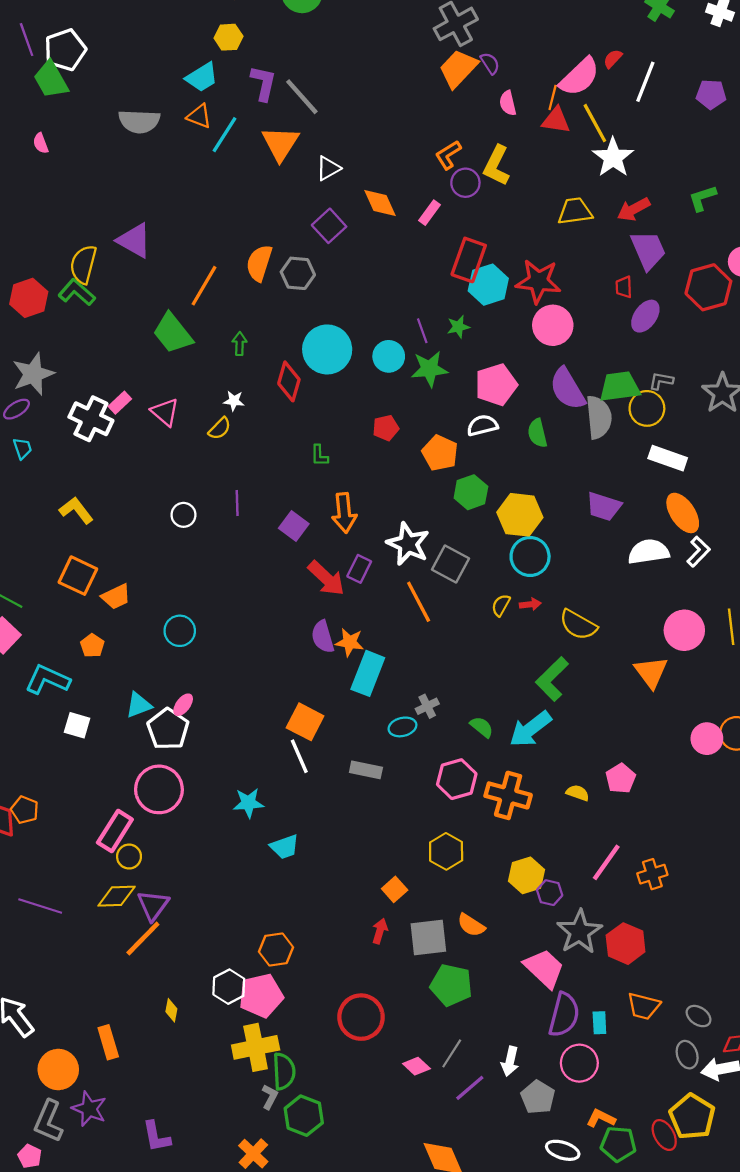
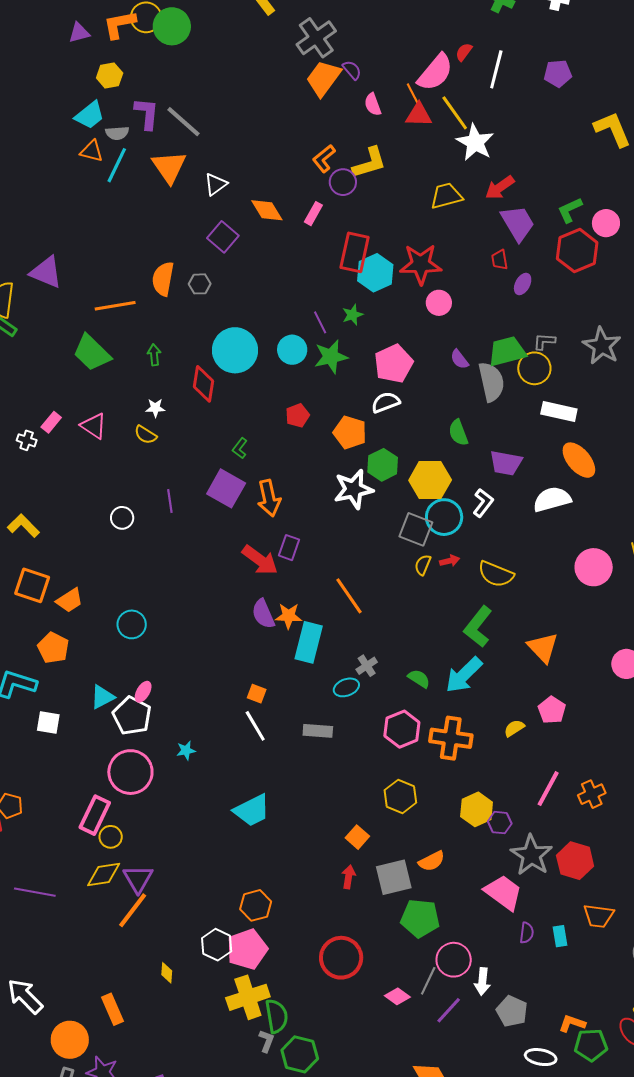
orange line: (553, 97) -> (413, 94), turned -35
gray semicircle: (139, 121) -> (117, 133), moved, size x0.6
yellow L-shape: (497, 166) -> (369, 163), turned -126
green L-shape: (702, 198) -> (570, 210), moved
gray hexagon: (298, 273) -> (200, 284), size x0.7
orange line: (204, 286) -> (115, 306), turned 57
purple ellipse: (645, 316) -> (523, 284), size x0.7
pink circle: (553, 325) -> (439, 303), size x0.7
purple semicircle: (567, 389) -> (459, 359), size x0.5
white cross: (91, 419) -> (27, 440), size x0.5
yellow semicircle: (220, 428) -> (145, 435), turned 85
green semicircle: (537, 433) -> (458, 433), moved
green L-shape: (319, 455) -> (240, 448), turned 45
purple square: (294, 526) -> (226, 488), moved, size x1.4
white star: (408, 544) -> (354, 489), moved, turned -30
white L-shape: (698, 552) -> (483, 503), moved
gray square: (451, 564) -> (416, 529), moved
orange line: (419, 602) -> (349, 596), moved
orange pentagon: (92, 646) -> (53, 648), size x1.4
orange triangle: (651, 672) -> (543, 648), moved
orange square: (305, 722) -> (257, 694), size x0.6
yellow semicircle: (578, 793) -> (514, 728), turned -45
cyan star: (248, 803) -> (186, 751), moved, size x0.7
cyan trapezoid: (285, 847) -> (252, 810), size x1.4
orange semicircle: (471, 925) -> (432, 861), turned -52
purple semicircle: (564, 1015) -> (527, 933), size x0.5
pink circle: (579, 1063) -> (454, 960), moved

